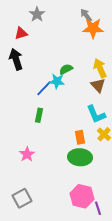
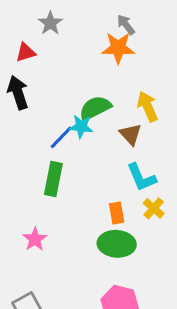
orange star: (93, 28) -> (118, 48), moved
green semicircle: (66, 69) -> (95, 108), size x1.5
brown triangle: (98, 85) -> (131, 134), moved
green rectangle: (39, 115) -> (53, 179), size x1.5

